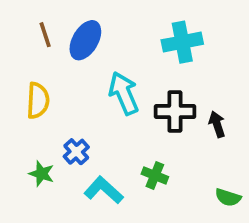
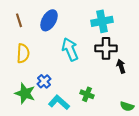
brown line: (45, 35) -> (19, 20), moved
black cross: (175, 112) -> (106, 48), moved
green star: (42, 174) -> (25, 93), size x1.5

